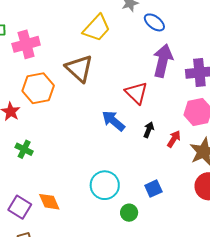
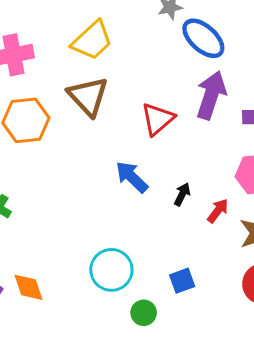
blue ellipse: (154, 22) -> (203, 38), size x1.4
yellow trapezoid: (97, 28) -> (92, 41), moved
red triangle: (136, 93) -> (158, 119), moved, turned 30

